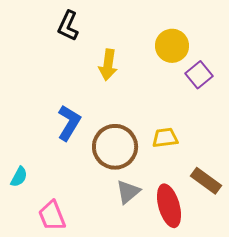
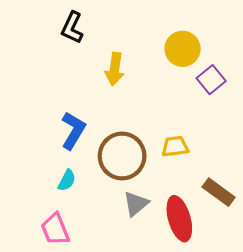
cyan semicircle: (19, 177) -> (67, 180), moved

